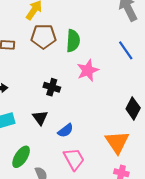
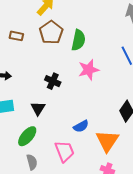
brown pentagon: (43, 36) -> (51, 32), turned 30
blue semicircle: (65, 131) -> (81, 126), moved
green ellipse: (21, 157) -> (27, 136), moved

